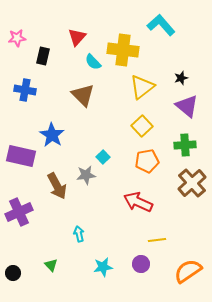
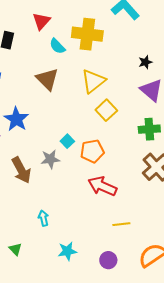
yellow triangle: (142, 87) -> (93, 81), moved
orange pentagon: (147, 161) -> (92, 151), moved
purple circle: (141, 264) -> (108, 260), moved

